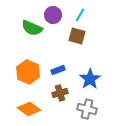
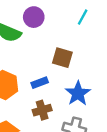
cyan line: (80, 15) -> (83, 17), moved
brown square: (77, 36) -> (62, 58), moved

